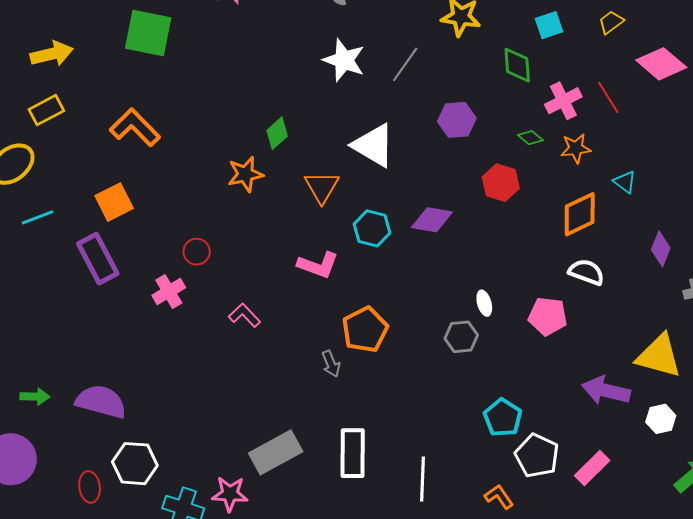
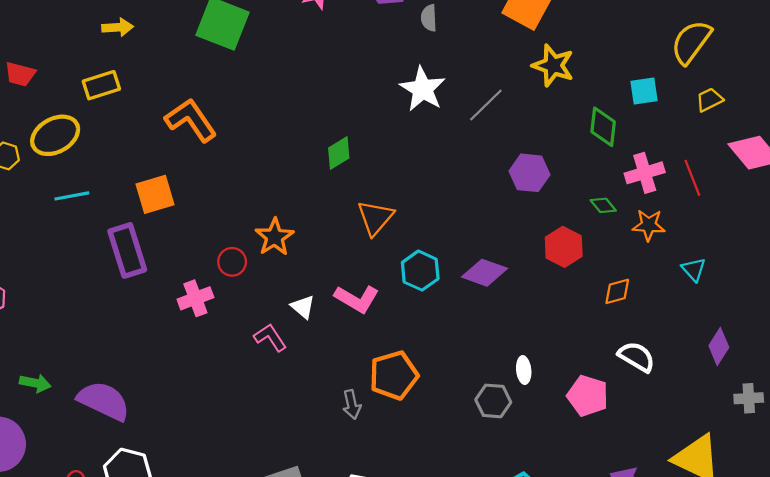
yellow arrow: (52, 54) -> (118, 27), size x0.7
white triangle: (374, 145) -> (303, 307), moved, size x0.5
orange star: (245, 174) -> (275, 237), moved, turned -30
orange diamond: (580, 214) -> (617, 291), moved, size x0.6

